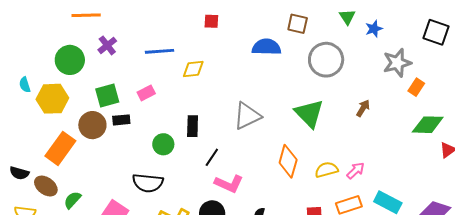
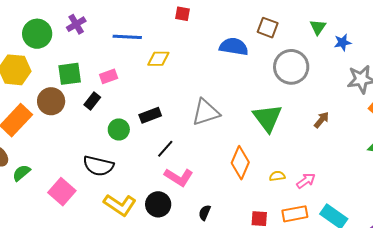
black rectangle: (121, 120) -> (92, 101), moved, turned -54
black rectangle: (193, 126) -> (150, 115), turned 60
yellow semicircle: (326, 170) -> (277, 176), size x0.7

